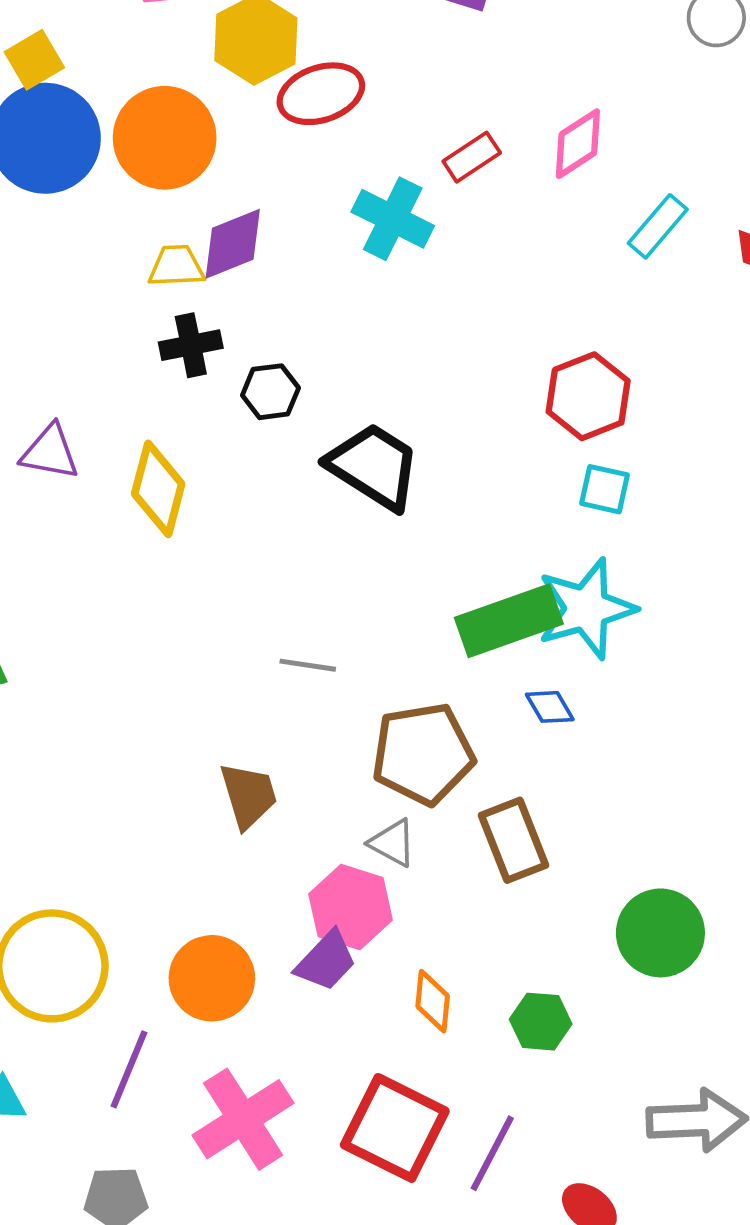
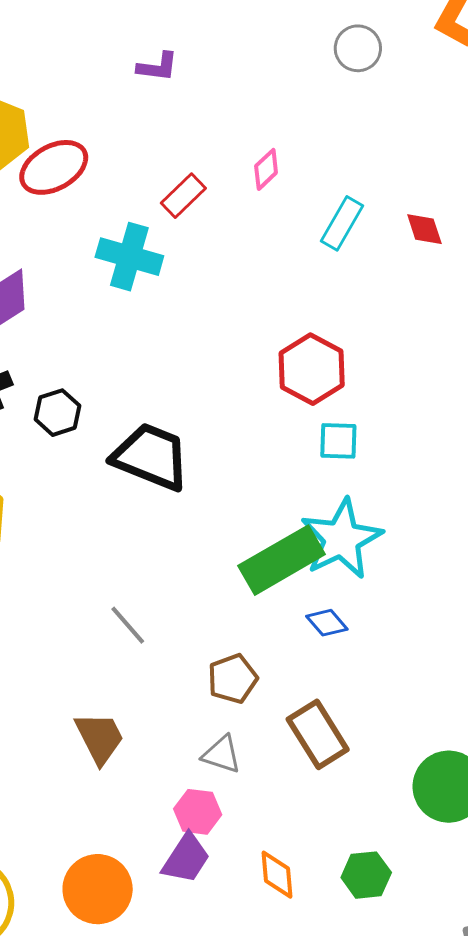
pink diamond: (578, 144) -> (266, 169), size x0.7
gray line: (308, 665) -> (128, 625), turned 51
brown pentagon: (423, 754) -> (233, 679), size x0.6
pink hexagon: (351, 907) -> (198, 812), size x0.7

